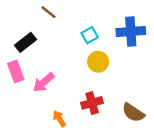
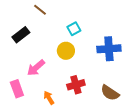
blue cross: (131, 31) -> (109, 49), moved
yellow circle: (98, 62) -> (66, 51), moved
pink rectangle: (16, 71) -> (17, 89), moved

